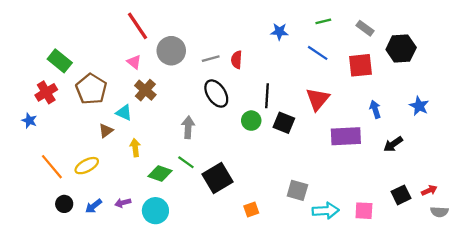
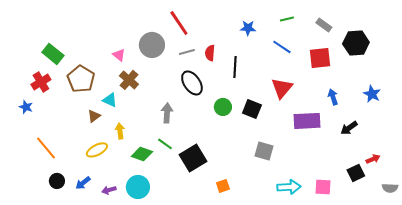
red line: (137, 26) -> (179, 23), moved
black line: (267, 96) -> (235, 67), moved
yellow ellipse: (87, 166) -> (97, 150), moved
gray square: (297, 190) -> (264, 151), moved
red arrow: (429, 190) -> (373, 159), moved
purple arrow: (123, 203) -> (109, 190), moved

